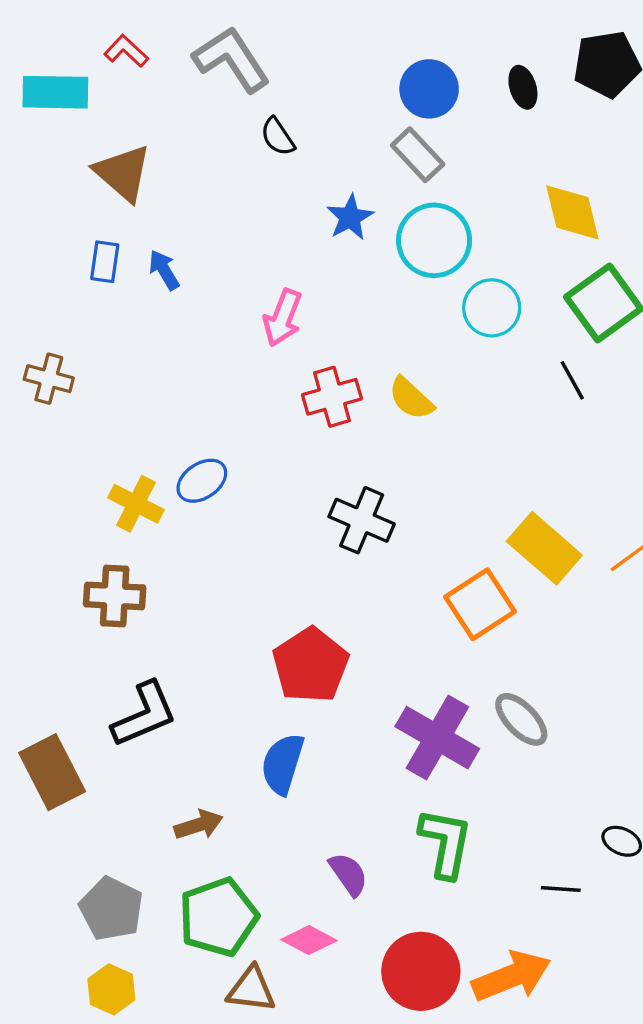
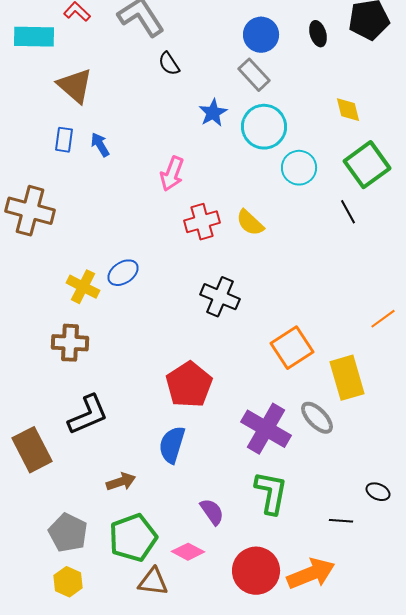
yellow diamond: (572, 212) -> (348, 110), size x0.7
brown cross: (49, 379) -> (30, 211), size x1.6
yellow rectangle: (544, 548) -> (347, 378), moved, turned 33

